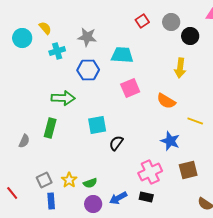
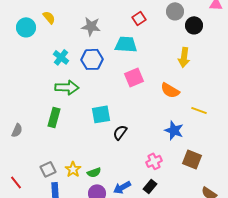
red square: (142, 21) -> (139, 18), moved
cyan cross: (57, 51) -> (61, 57), moved, turned -35
gray semicircle: (24, 141) -> (17, 130), moved
brown square: (188, 170) -> (192, 159), turned 36
pink cross: (150, 172) -> (154, 161), size x0.7
black rectangle: (146, 197) -> (150, 186), turned -64

